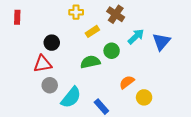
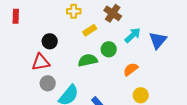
orange semicircle: (127, 82) -> (131, 69), moved

